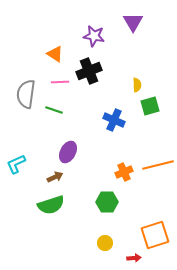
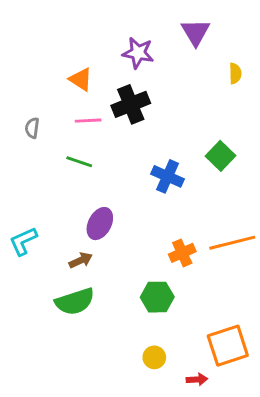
yellow semicircle: (137, 85) -> (235, 73), moved
gray semicircle: (26, 94) -> (32, 128), moved, size x0.5
green square: (150, 106) -> (220, 156), turned -30

